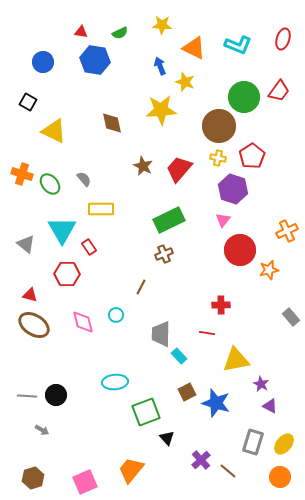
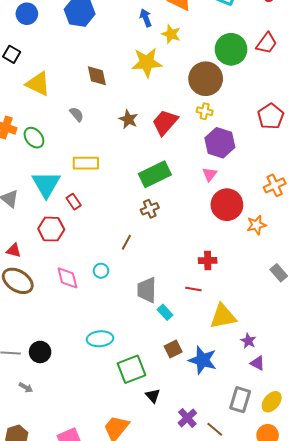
red pentagon: (252, 156) -> (271, 116), moved
gray semicircle: (84, 179) -> (77, 114), moved

